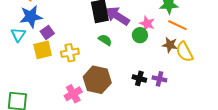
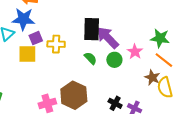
green circle: (140, 35) -> (114, 60), moved
yellow cross: (70, 53) -> (56, 44), moved

